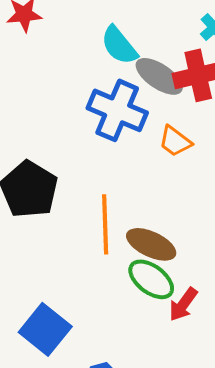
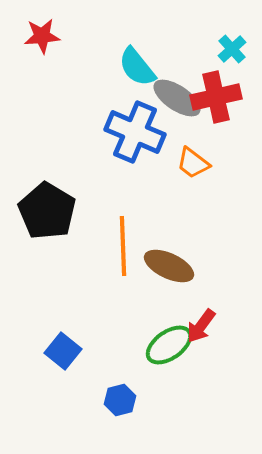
green ellipse: (151, 279) -> (169, 345), moved, turned -72
blue square: (45, 329) -> (63, 351), size x0.7

